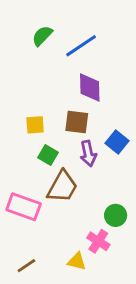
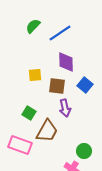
yellow square: (35, 125) -> (35, 75), moved
blue square: (117, 142) -> (85, 85), moved
green square: (48, 155) -> (29, 113), moved

